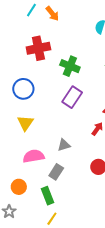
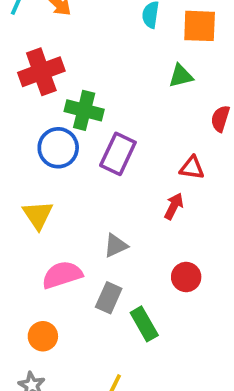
green cross: (70, 66) -> (84, 110), moved
blue circle: (23, 89) -> (58, 148), moved
green rectangle: (48, 196) -> (144, 324), moved

